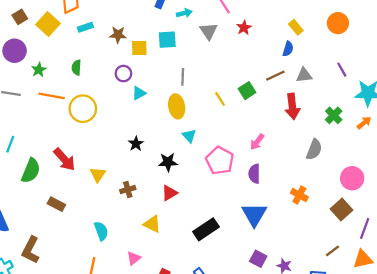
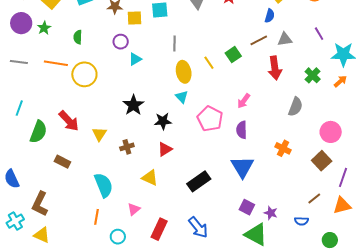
green star: (39, 70) -> (44, 28), moved
yellow ellipse: (177, 106) -> (184, 72), moved
black star: (136, 144) -> (133, 105), size x1.5
cyan semicircle: (101, 231) -> (104, 185), size x1.4

